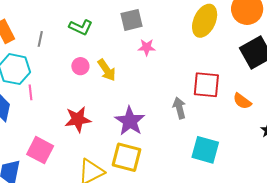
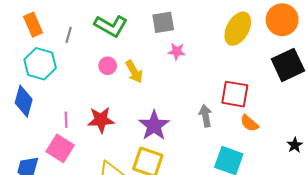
green L-shape: (81, 27) -> (111, 26), size x1.4
pink line: (31, 92) -> (66, 120), moved
orange semicircle: (242, 101) -> (249, 123), moved

